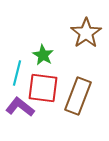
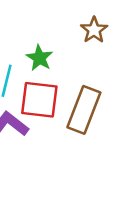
brown star: (86, 33) -> (94, 30), size x0.7

